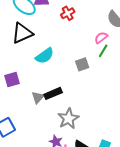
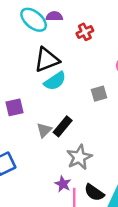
black triangle: (22, 33) -> (47, 60), moved
black rectangle: (53, 93) -> (63, 126), turned -30

